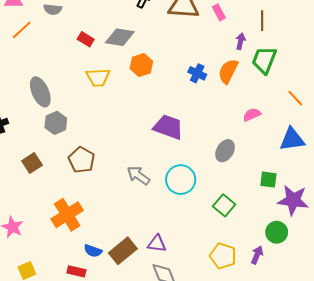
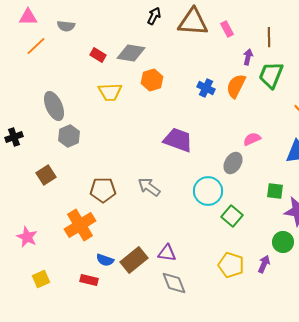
pink semicircle: (252, 115) -> (252, 139), moved
brown pentagon: (82, 160) -> (103, 190), moved, turned -30
cyan circle: (181, 180) -> (208, 191), moved

